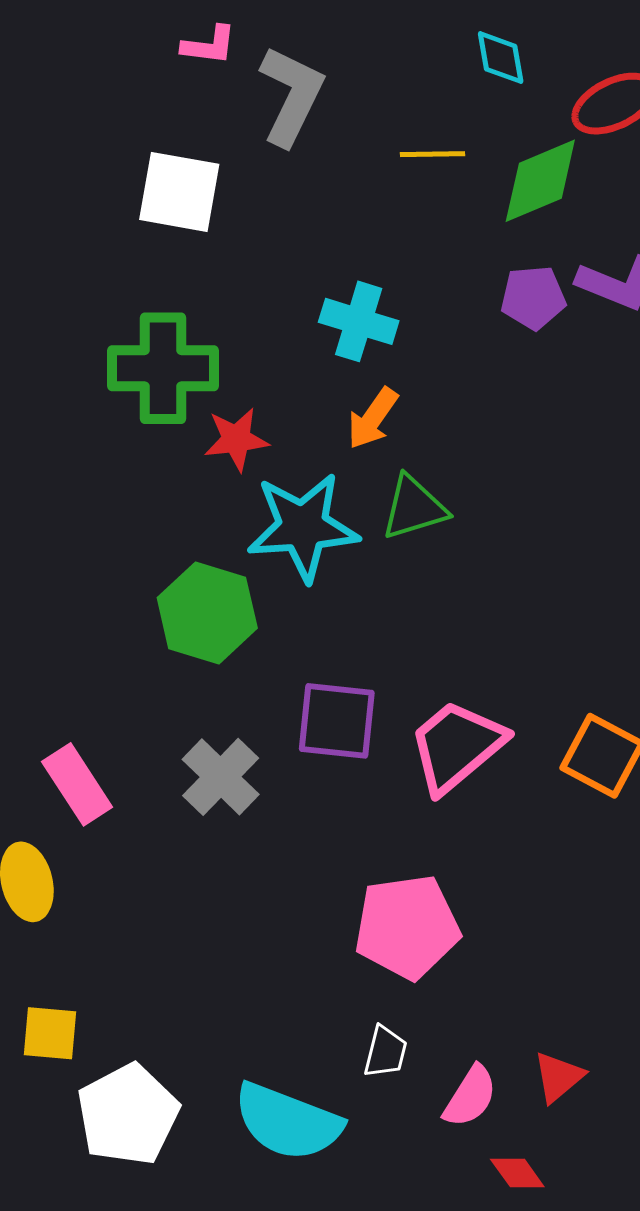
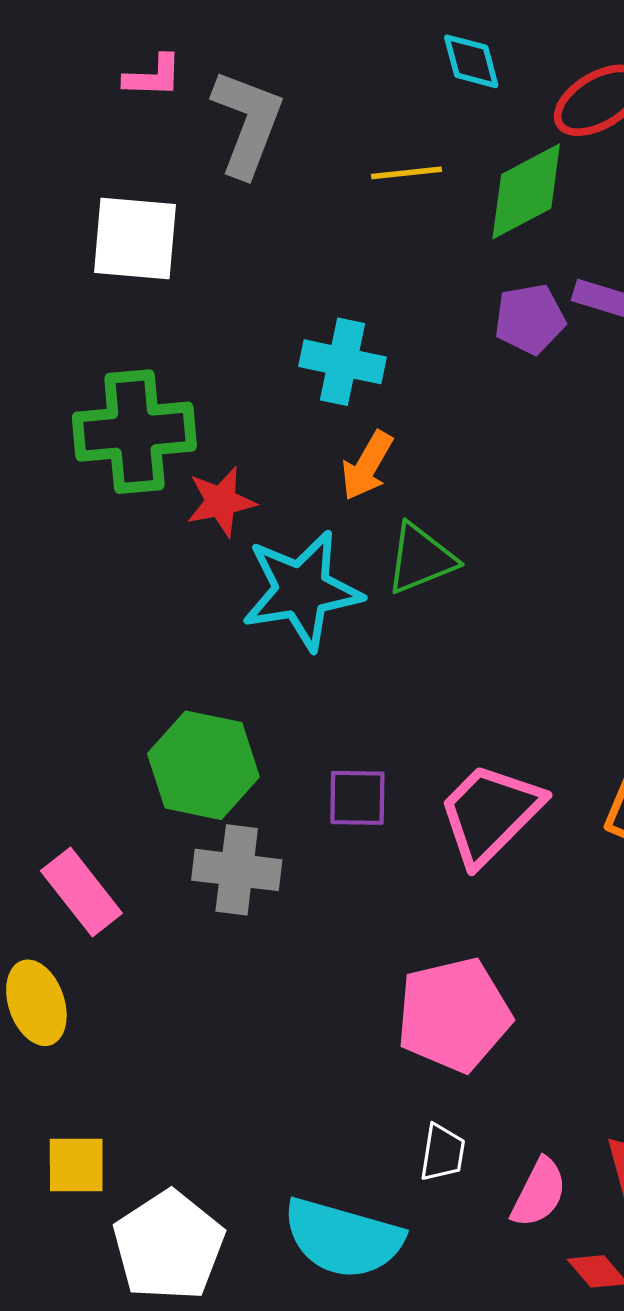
green hexagon: (207, 613) -> (203, 765), moved
purple square: (337, 721) -> (357, 798), size x0.7
gray cross: (221, 777) -> (237, 870), turned -32

